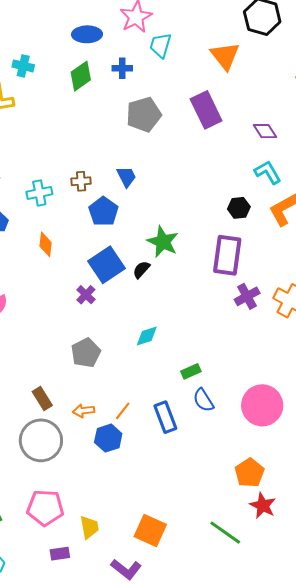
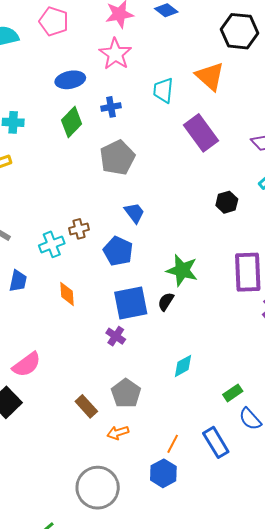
cyan trapezoid: (161, 45) -> (163, 90), moved
gray pentagon: (144, 115) -> (117, 158), moved
brown cross: (81, 181) -> (79, 229), moved
black hexagon: (239, 208) -> (227, 202), moved
blue square: (107, 265) -> (131, 303), turned 33
brown rectangle: (42, 398) -> (86, 406), moved
orange arrow: (84, 411) -> (118, 433), moved

